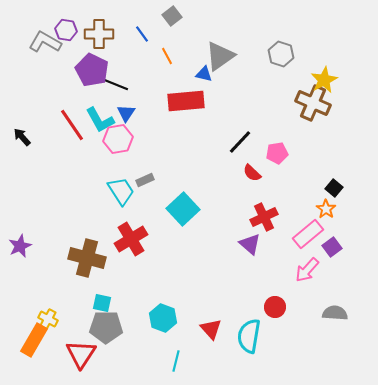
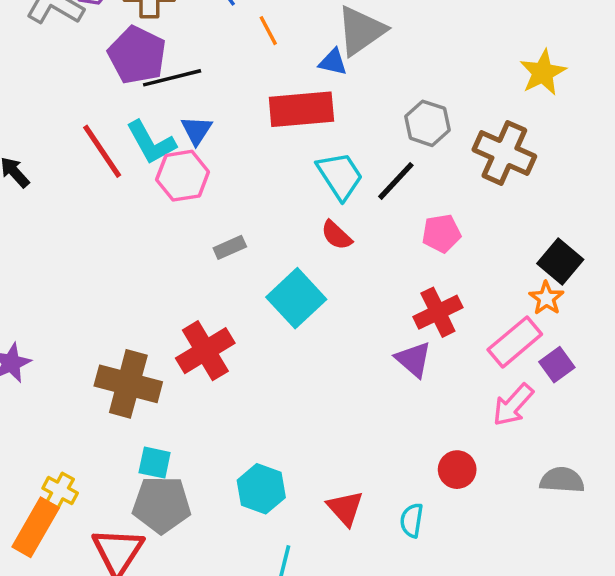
gray hexagon: (281, 54) -> (427, 123), moved
black line: (112, 83) -> (172, 78), turned -36
brown cross: (313, 103) -> (504, 153), moved
pink pentagon: (277, 153) -> (441, 233), moved
red semicircle: (252, 173) -> (336, 235), moved
black square: (334, 188) -> (560, 261), size x1.4
cyan trapezoid: (121, 191) -> (340, 176), moved
cyan semicircle: (249, 336) -> (412, 520), size x0.6

